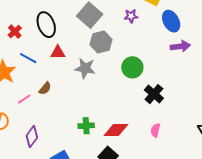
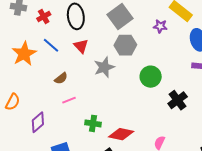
red triangle: (58, 52) -> (81, 46), turned 35
gray star: (85, 68) -> (104, 67), turned 30
black cross: (154, 94) -> (178, 100), moved
pink line: (24, 99) -> (69, 100), moved

